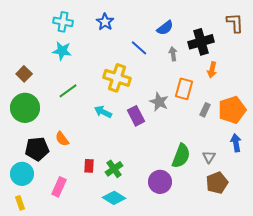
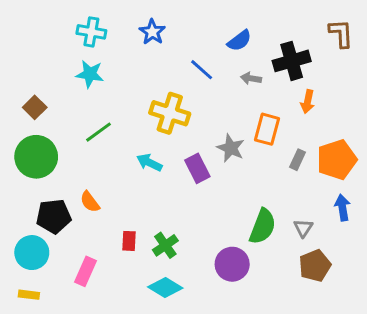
gray arrow: (173, 54) -> (251, 78), turned -72
yellow rectangle: (20, 203) -> (29, 295), turned -64

